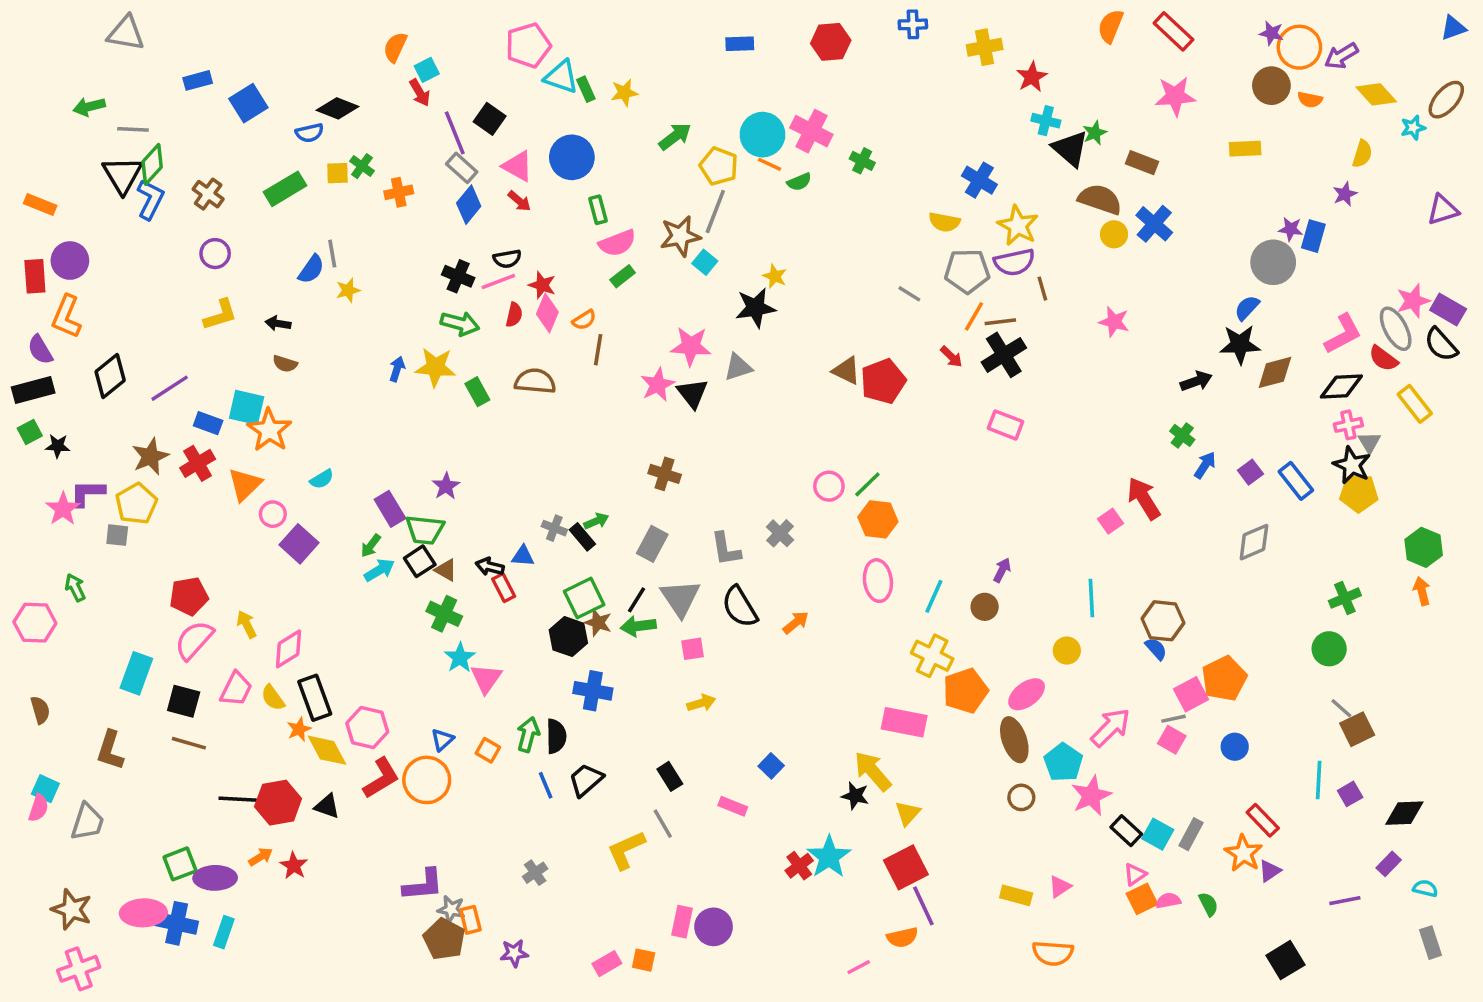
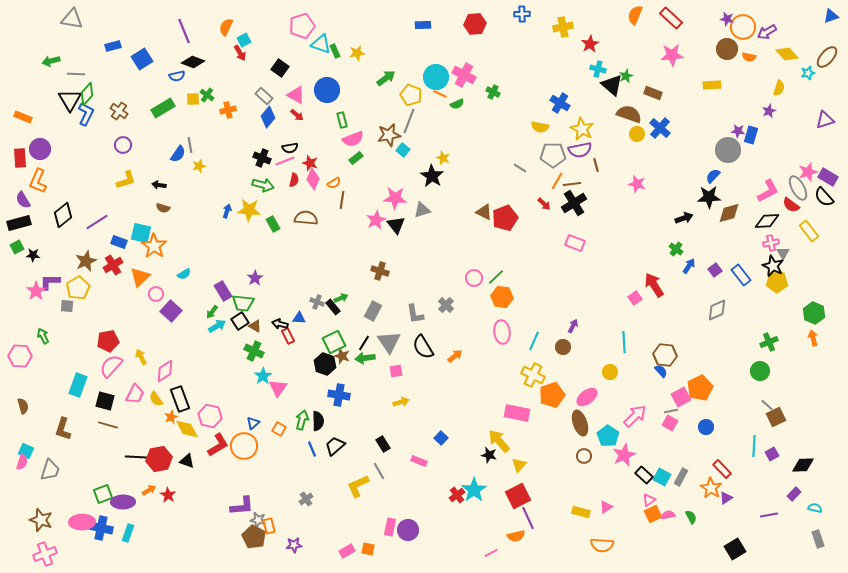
purple line: (455, 133) -> (184, 31), moved
black star: (755, 308) -> (432, 176), turned -30

